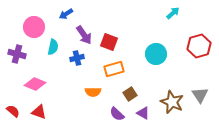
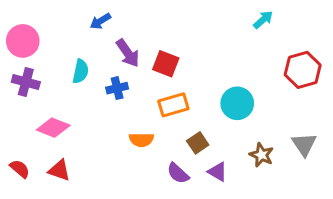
pink circle: (34, 27) -> (23, 41), moved
cyan circle: (156, 54) -> (237, 103), moved
brown star: (172, 102) -> (262, 155), size x0.7

